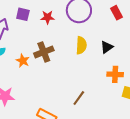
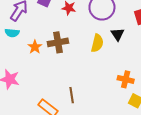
black triangle: (107, 47) -> (118, 34), moved, turned -40
brown line: (79, 98) -> (72, 95), moved, turned -56

